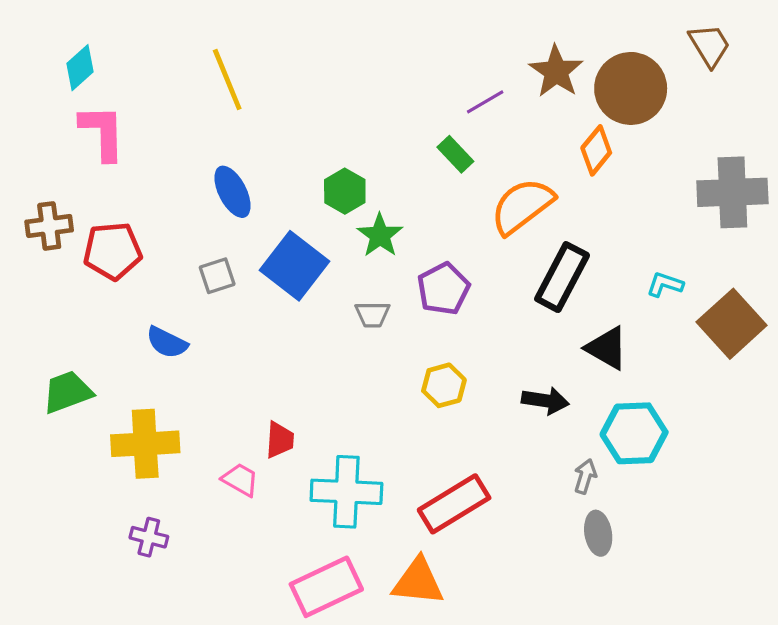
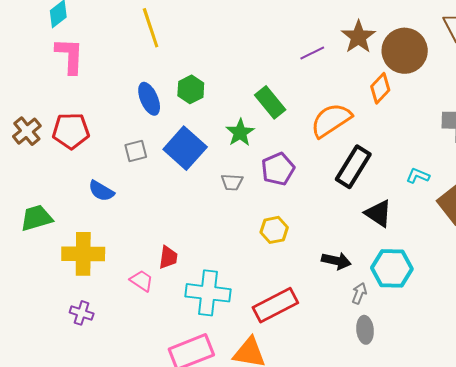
green rectangle: (455, 154) -> (270, 102), moved, size x1.4
green hexagon: (345, 191) -> (191, 89), moved
brown cross: (49, 226) -> (27, 131), moved, turned -36
black arrow: (545, 401) -> (336, 261), moved

